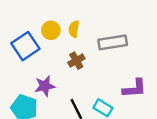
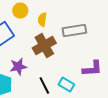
yellow circle: (51, 30) -> (20, 10), moved
brown cross: (76, 61) -> (44, 46), size x1.6

